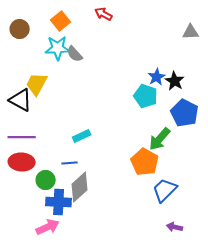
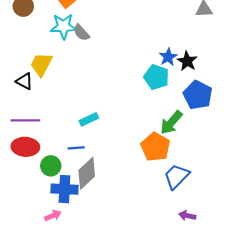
black triangle: (21, 100) -> (24, 81), size x0.7
pink arrow: (48, 227) -> (53, 216), size x0.7

